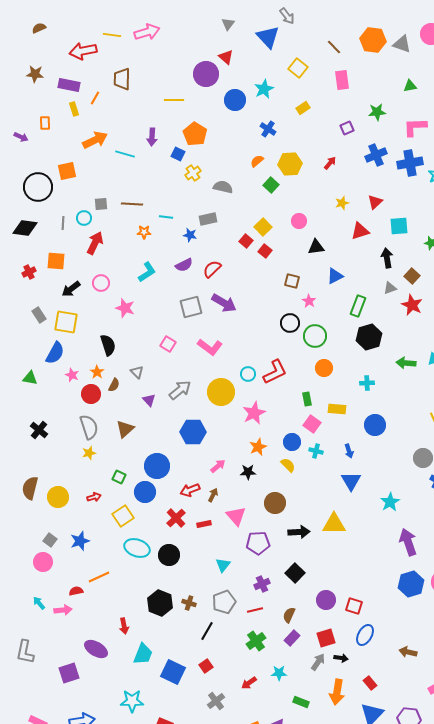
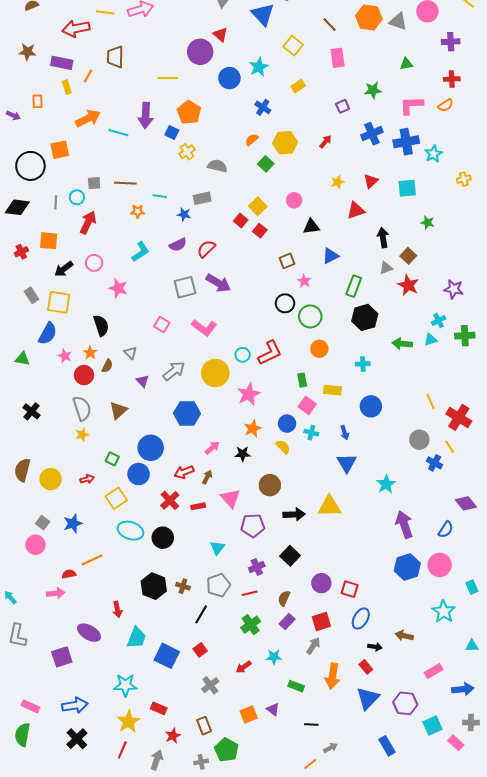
purple arrow: (152, 137) -> (146, 115), size x1.4
cyan square: (399, 226) -> (407, 188), moved
brown square: (292, 281) -> (287, 261), turned -35
cyan arrow: (39, 603) -> (10, 597), moved
black arrow: (341, 658) -> (375, 647), moved

